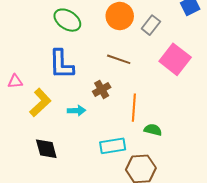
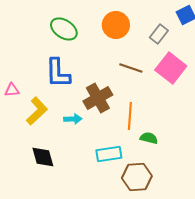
gray rectangle: (151, 25) -> (159, 34), moved
brown line: (119, 59) -> (131, 68), moved
brown cross: (102, 89) -> (98, 98), size x1.6

